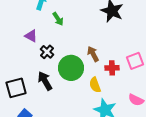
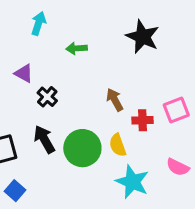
green arrow: (58, 19) -> (77, 48), moved, turned 120
green circle: (71, 68) -> (82, 148), moved

